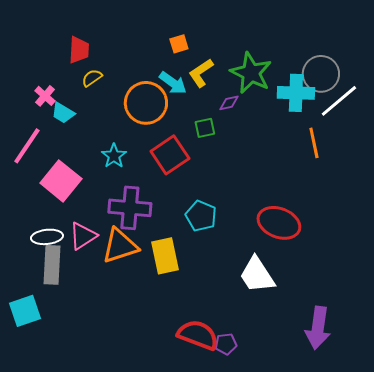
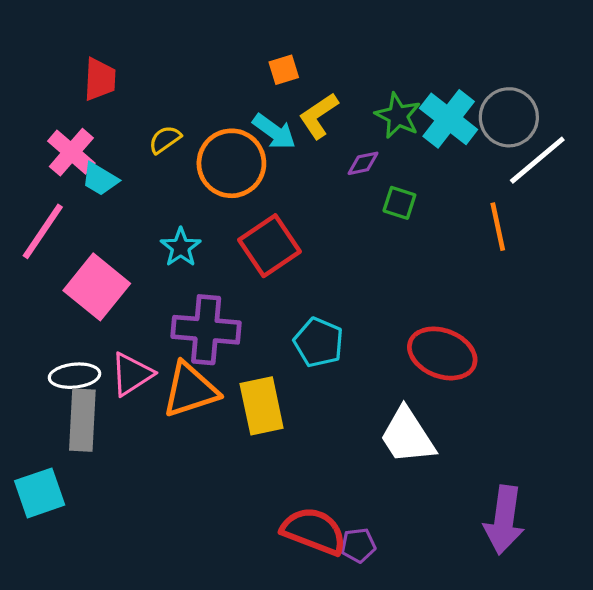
red trapezoid: (79, 50) -> (100, 79), moved
green star: (251, 73) -> (398, 116), size x0.7
yellow semicircle: (92, 78) -> (165, 139), moved
cyan cross: (296, 93) -> (449, 119), moved, turned 36
pink cross: (45, 96) -> (71, 152), size x1.4
green square: (205, 128) -> (399, 203), moved, turned 30

